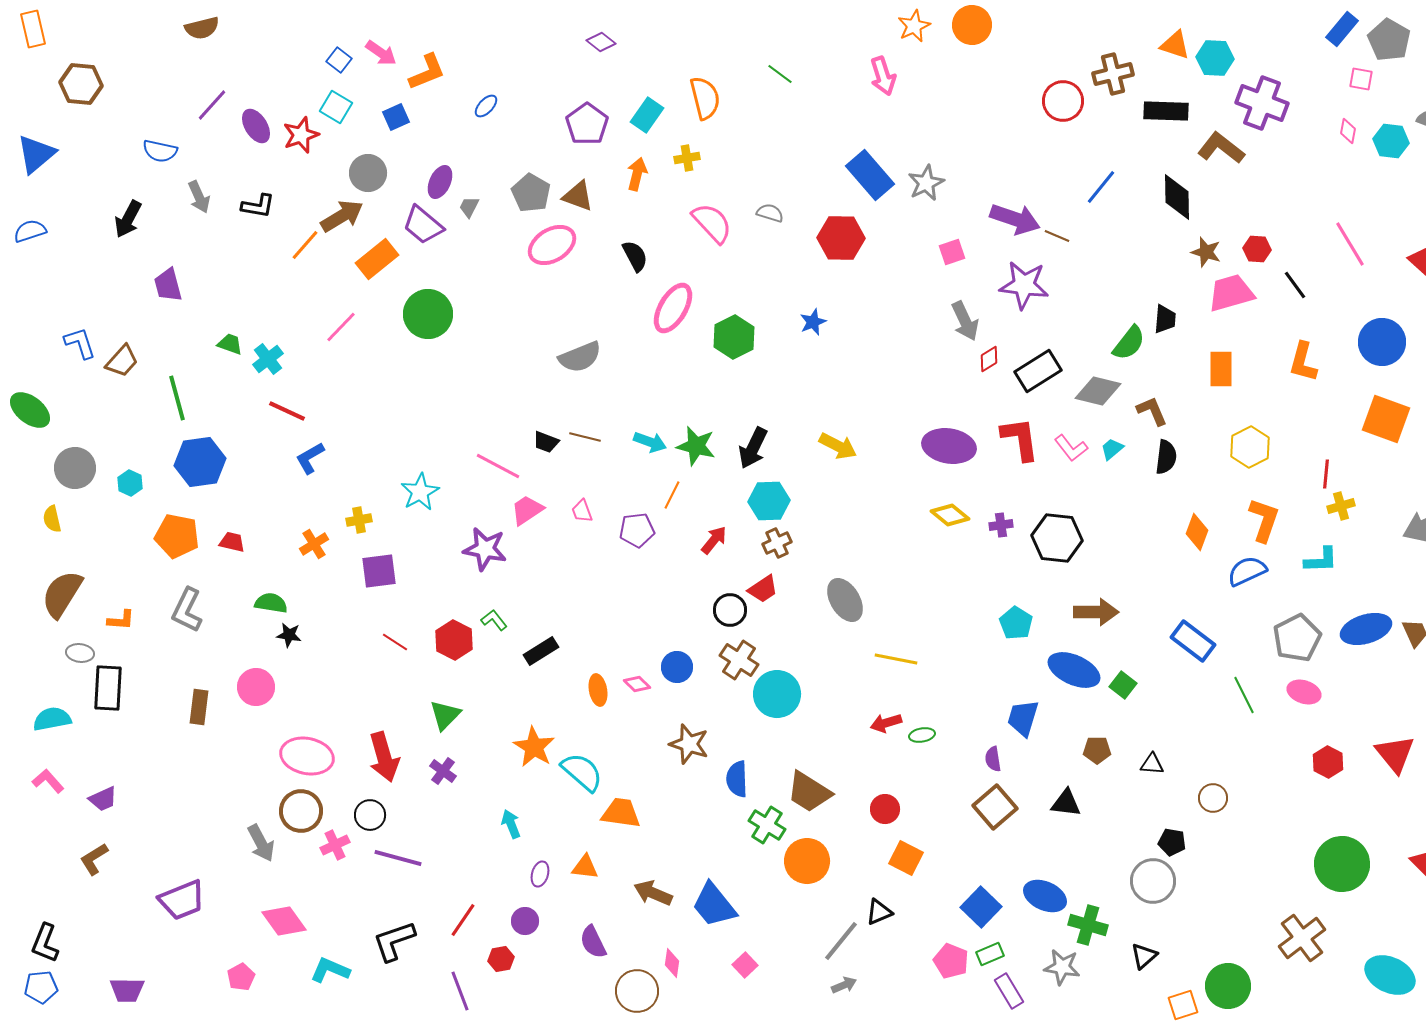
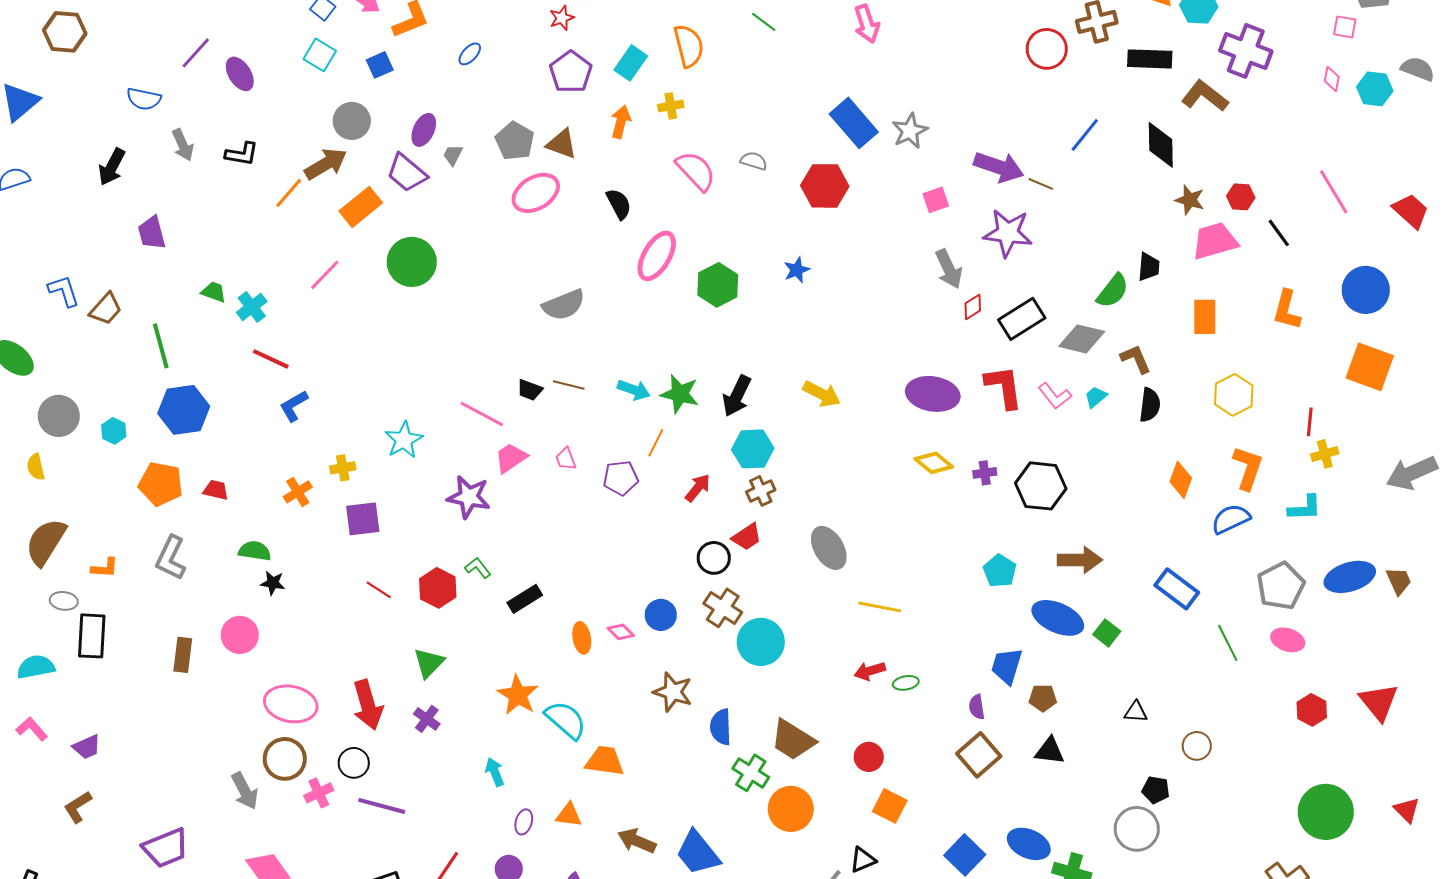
red star: (301, 135) -> (562, 18), moved, size x0.7
brown pentagon: (1097, 750) -> (1043, 698), moved

